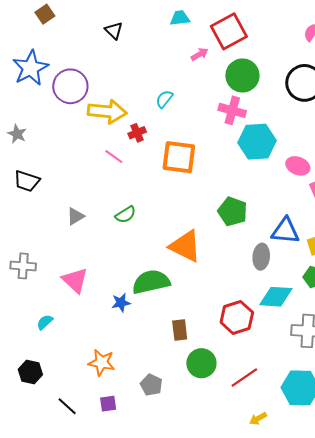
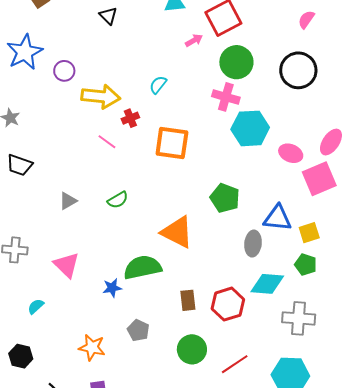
purple circle: (70, 86) -> (64, 71), size x0.6
brown rectangle: (180, 330) -> (188, 300), moved
gray pentagon: (151, 385) -> (138, 330), moved

